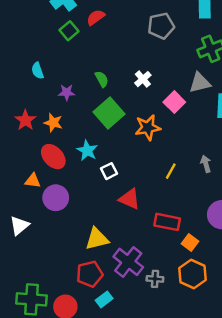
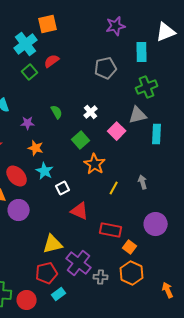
green square: (109, 113) -> (81, 140), moved, size x0.7
orange star: (53, 123) -> (36, 148), moved
orange star: (148, 128) -> (95, 164), moved, turned -30

